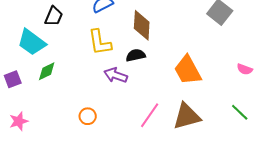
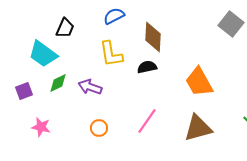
purple arrow: (116, 75) -> (90, 87), moved
pink line: (150, 115) -> (147, 121), moved
pink star: (19, 121) -> (41, 127), moved, turned 30

